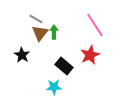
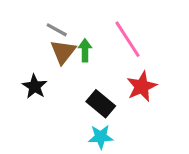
pink line: (95, 25) -> (127, 39), moved
cyan star: (54, 87) -> (101, 137), moved

